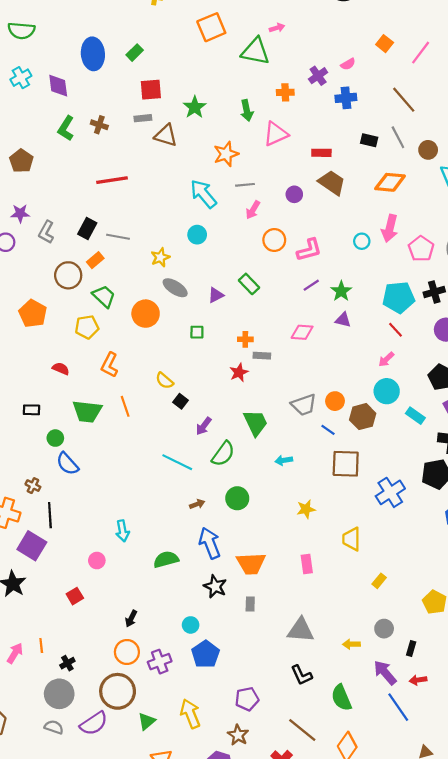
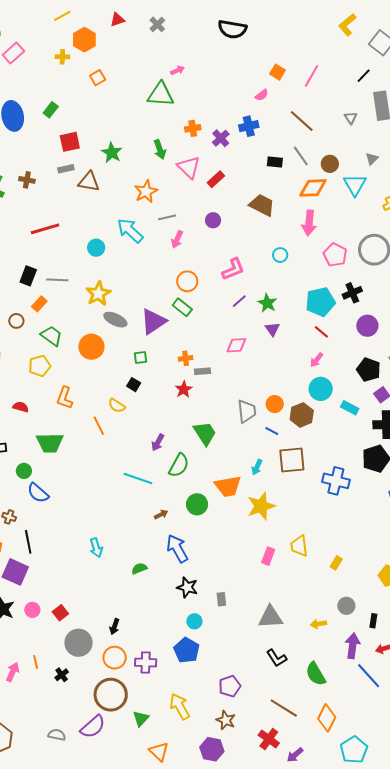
orange square: (211, 27) -> (98, 78), moved, size x0.6
pink semicircle: (348, 64) -> (262, 95), moved
purple cross: (318, 76) -> (221, 138), moved
pink triangle: (276, 134) -> (189, 167), turned -45
red rectangle: (321, 153) -> (216, 179), moved, turned -36
orange diamond: (390, 182) -> (313, 188), moved
brown trapezoid: (332, 183) -> (262, 205), moved
pink arrow: (390, 228) -> (309, 223), moved
cyan circle: (197, 235) -> (96, 248), moved
orange circle: (274, 240) -> (187, 281), moved
yellow star: (160, 257) -> (98, 294), size x1.4
brown circle: (68, 275) -> (16, 321), size x0.6
purple triangle: (216, 295) -> (153, 321), size x1.8
purple triangle: (343, 320) -> (272, 329), turned 49
black square: (180, 401) -> (134, 385), moved
gray trapezoid: (304, 405) -> (247, 411), turned -70
orange line: (125, 406) -> (99, 426), moved
cyan arrow: (284, 460) -> (257, 467), moved, turned -49
blue cross: (390, 492) -> (336, 481), turned -36
yellow star: (306, 509) -> (261, 506), size x1.6
yellow trapezoid: (352, 539) -> (299, 546), moved
green semicircle: (166, 559) -> (139, 569), size x0.7
pink circle: (97, 561) -> (32, 610), moved
orange trapezoid: (251, 564) -> (228, 486), moved
pink rectangle: (307, 564) -> (268, 556), turned 36
cyan circle: (191, 625) -> (194, 621), moved
purple cross: (160, 662) -> (146, 662), turned 30
purple arrow: (385, 673) -> (353, 646), turned 55
gray circle: (59, 694) -> (79, 643), moved

